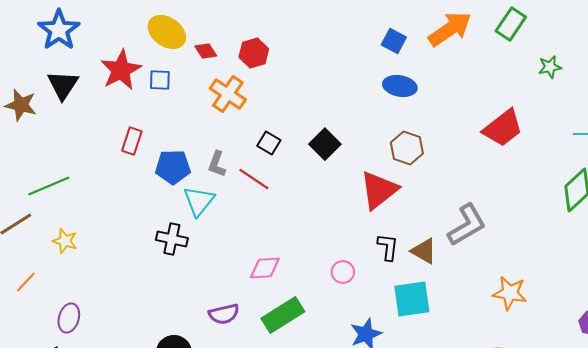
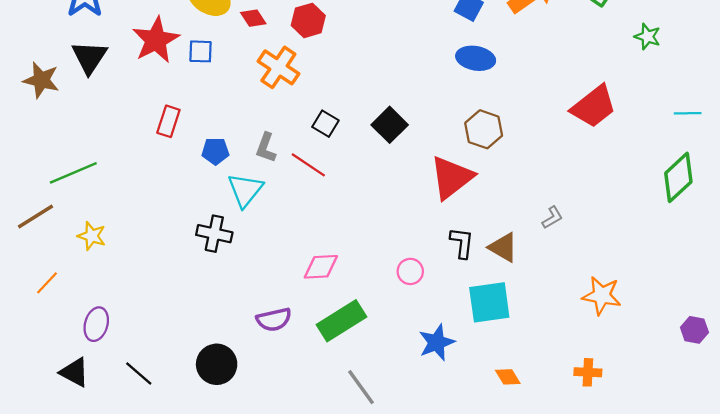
green star: (550, 67) -> (647, 37), turned 30
blue pentagon: (173, 167) -> (215, 151), size x0.7
gray L-shape: (467, 225) -> (552, 218), size x0.5

